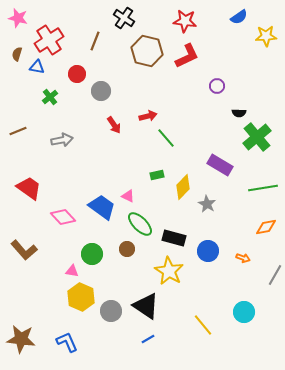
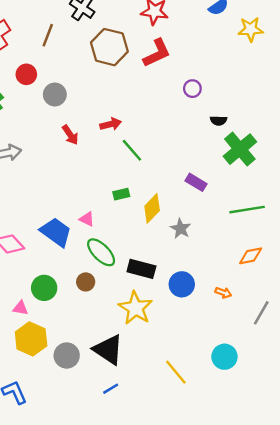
purple rectangle: (220, 165) -> (196, 182), size x0.7

